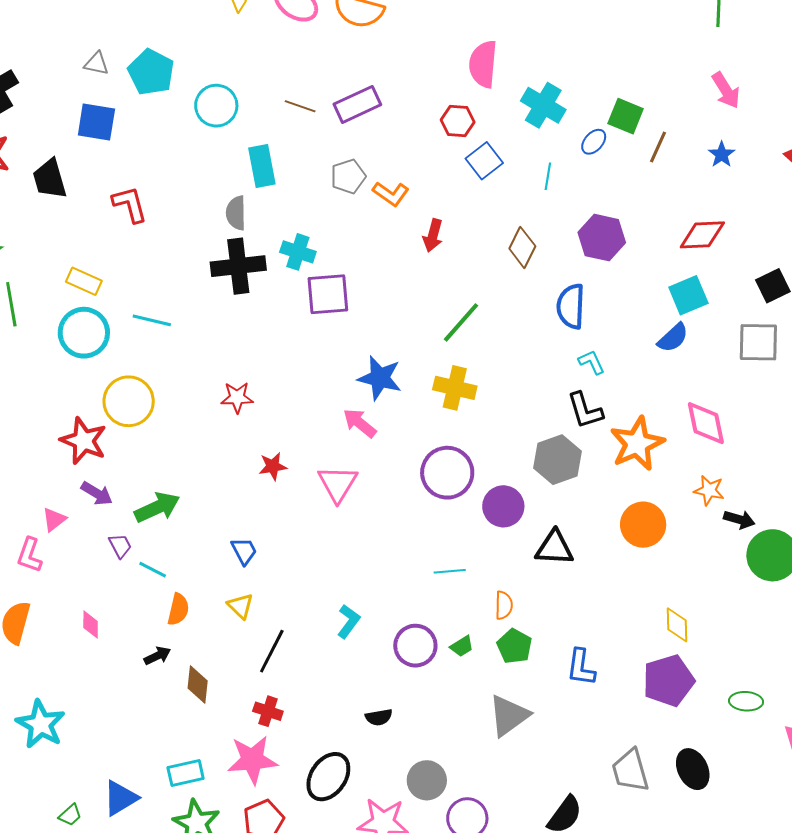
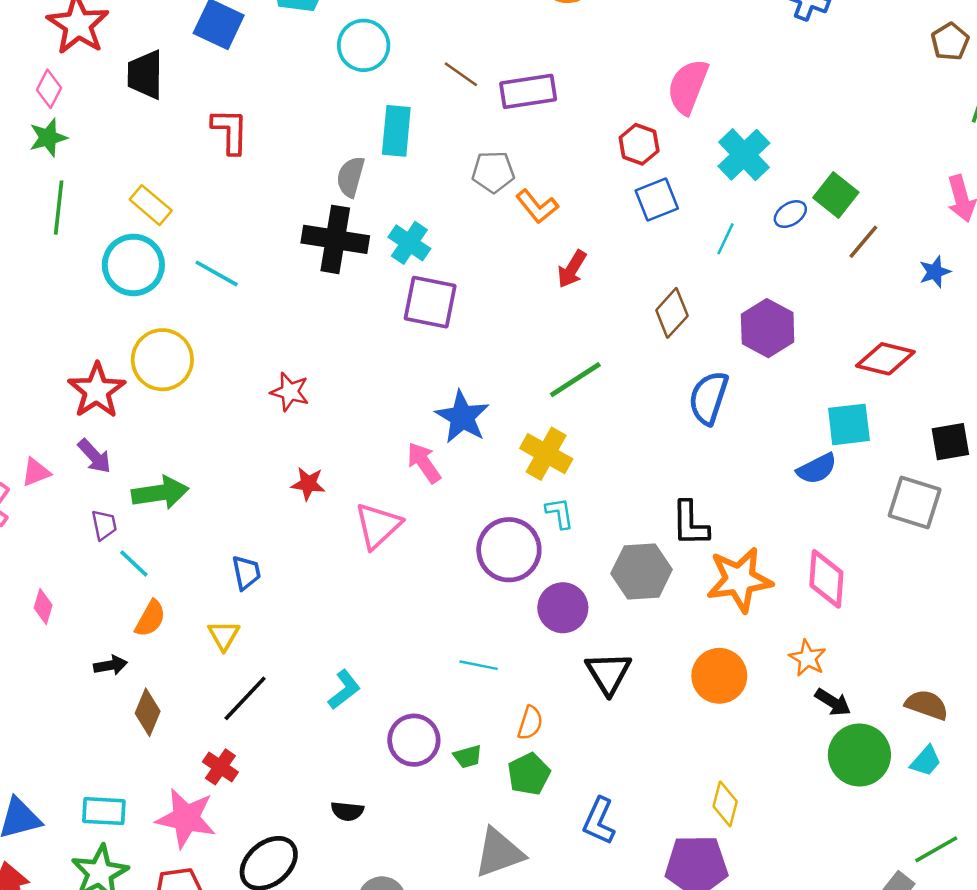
cyan L-shape: (592, 362) -> (560, 513), moved
black triangle: (554, 548) -> (608, 673), turned 39

